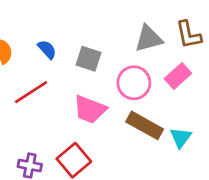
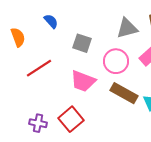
blue semicircle: (47, 49) -> (51, 21), moved

